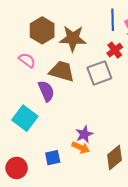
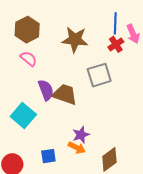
brown hexagon: (42, 30) -> (27, 30), moved
red cross: (115, 50) -> (116, 44), moved
brown trapezoid: (62, 71) -> (65, 94), moved

